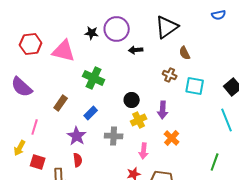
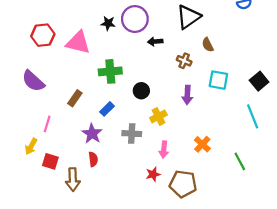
brown cross: (170, 75) -> (184, 61), moved
green cross: (94, 78) -> (110, 71), turned -30
black circle: (132, 100) -> (141, 91), moved
purple arrow: (163, 110) -> (187, 95), moved
orange cross: (172, 138) -> (202, 144), moved
green line: (215, 162) -> (240, 161), turned -48

